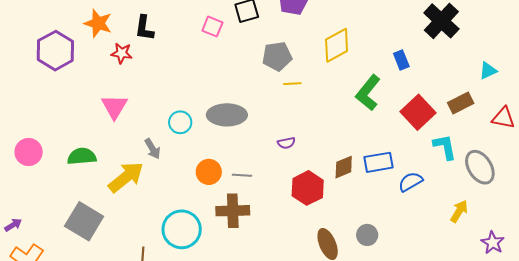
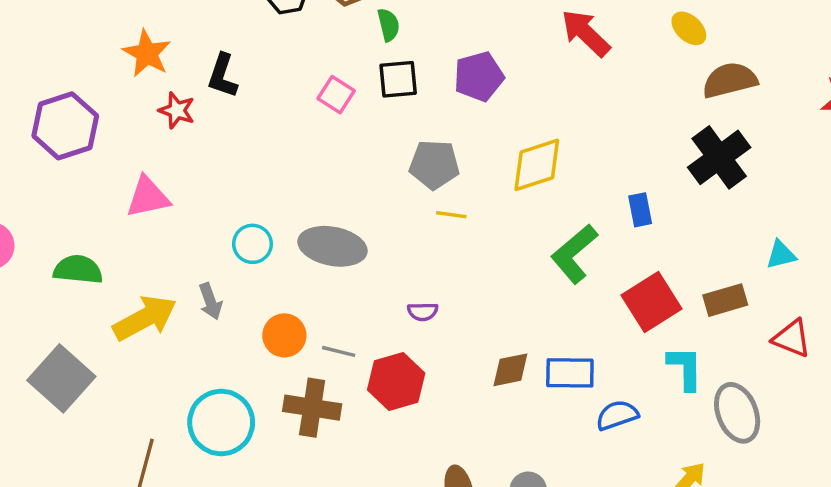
purple hexagon: (55, 51) -> (65, 126), moved
pink triangle: (114, 107) -> (148, 197), turned 36
gray arrow: (153, 149) -> (210, 301), moved
red hexagon: (308, 188) -> (396, 382), moved

